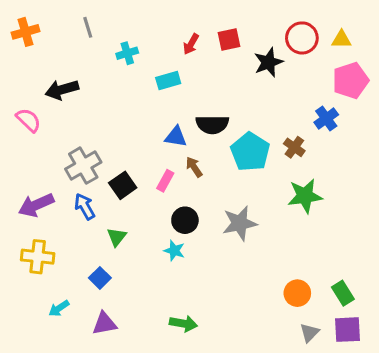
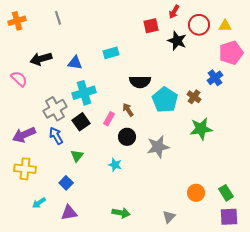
red arrow: (191, 44) -> (174, 12), moved
cyan cross: (127, 53) -> (84, 93), moved, size x1.6
black star: (268, 62) -> (177, 41), turned -30
blue triangle: (176, 137) -> (75, 63), moved
black circle: (185, 220) -> (127, 137), moved
gray triangle: (309, 333) -> (169, 217), moved

